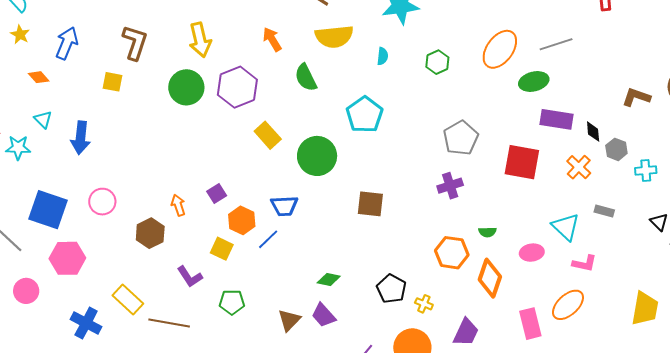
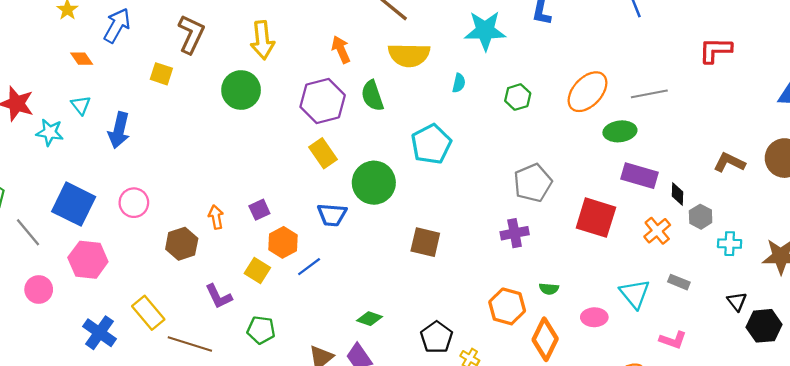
purple hexagon: (237, 87) -> (323, 101), moved
blue trapezoid: (284, 206) -> (332, 215), moved
pink L-shape: (584, 263) -> (673, 340), moved

